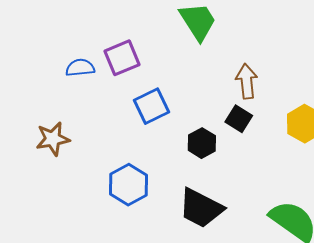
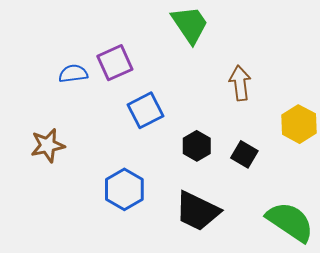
black square: (239, 119) -> (244, 154), moved

